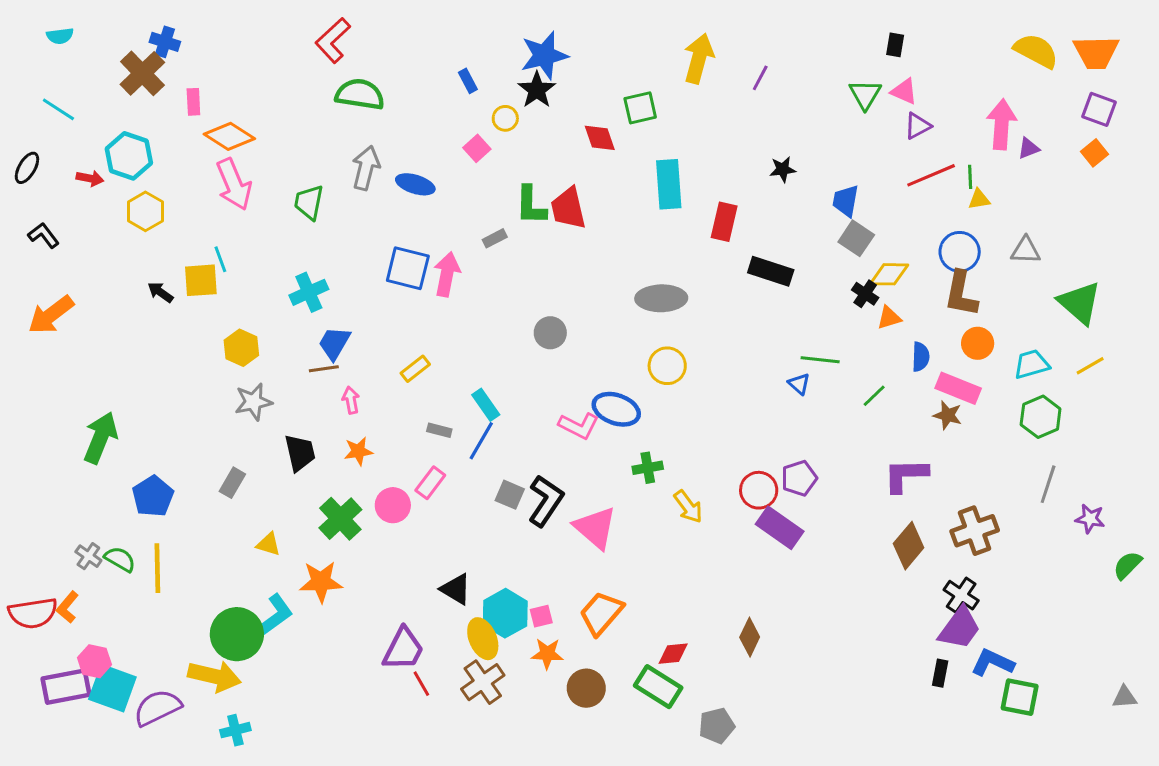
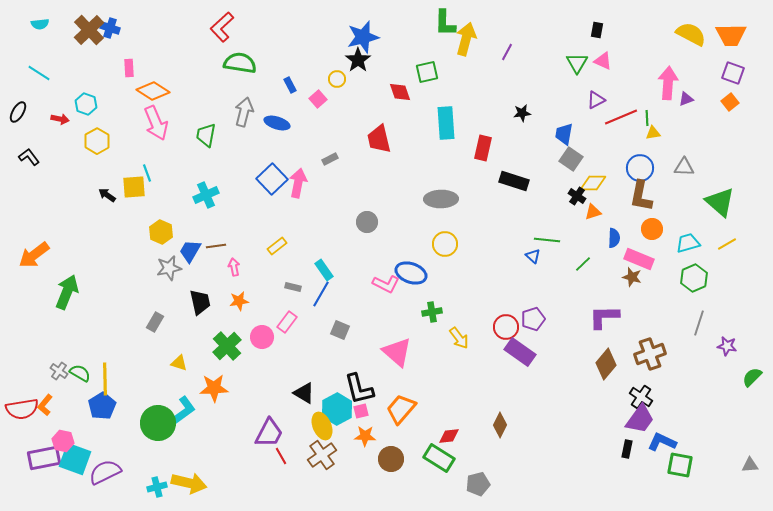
brown cross: (142, 73) -> (89, 30), moved
blue rectangle: (468, 81) -> (290, 85), moved
purple triangle: (918, 126) -> (596, 100), moved
cyan hexagon: (129, 156) -> (86, 104), size x0.7
green L-shape: (531, 205) -> (445, 23), moved
blue square: (408, 268) -> (272, 179), turned 32
orange arrow: (51, 315) -> (34, 255), moved
blue trapezoid: (334, 343) -> (190, 251), moved
blue pentagon: (153, 496) -> (102, 406), moved
black L-shape: (546, 501) -> (359, 389), moved, turned 132
yellow arrow: (214, 676) -> (189, 483), moved

